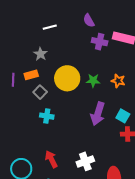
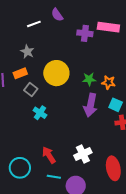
purple semicircle: (89, 21) -> (57, 15), moved
green star: (93, 81) -> (89, 79), moved
orange star: (118, 81) -> (108, 82), moved
cyan cross: (47, 116) -> (40, 113), turned 32

